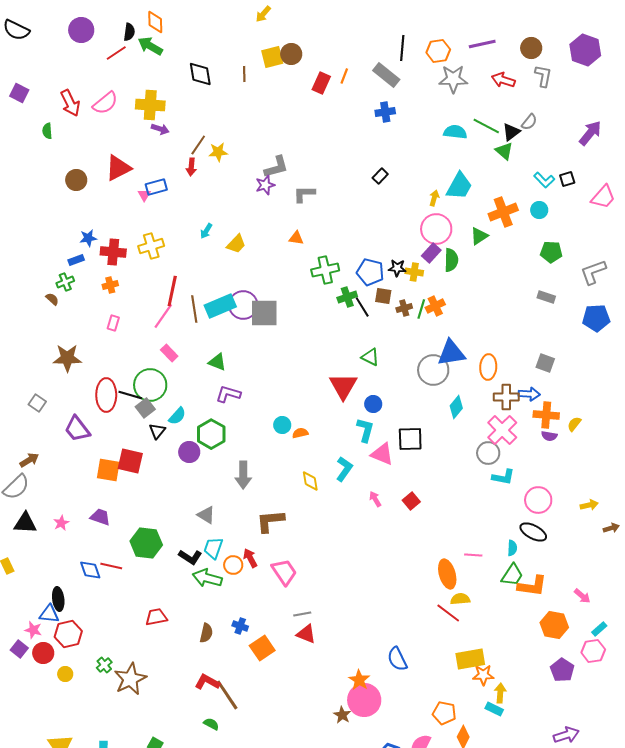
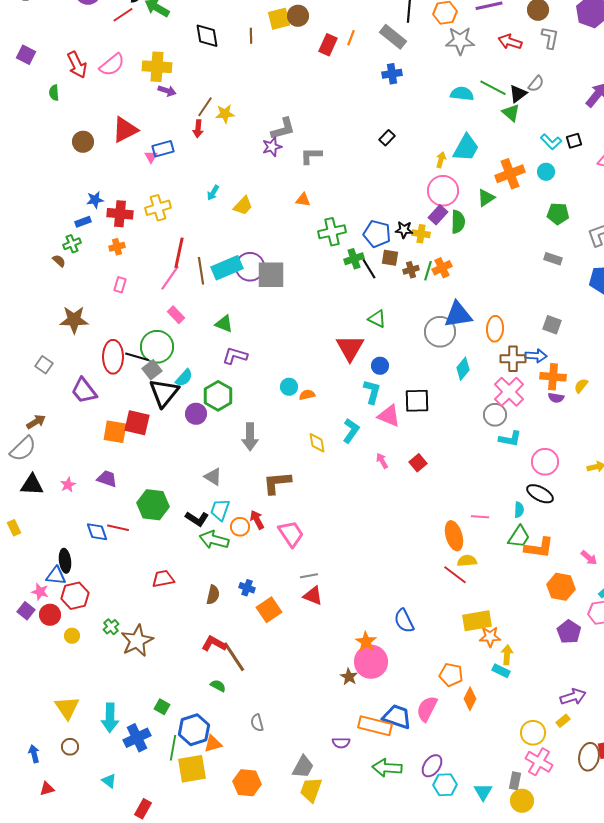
black triangle: (157, 431) -> (164, 393), size x1.8

